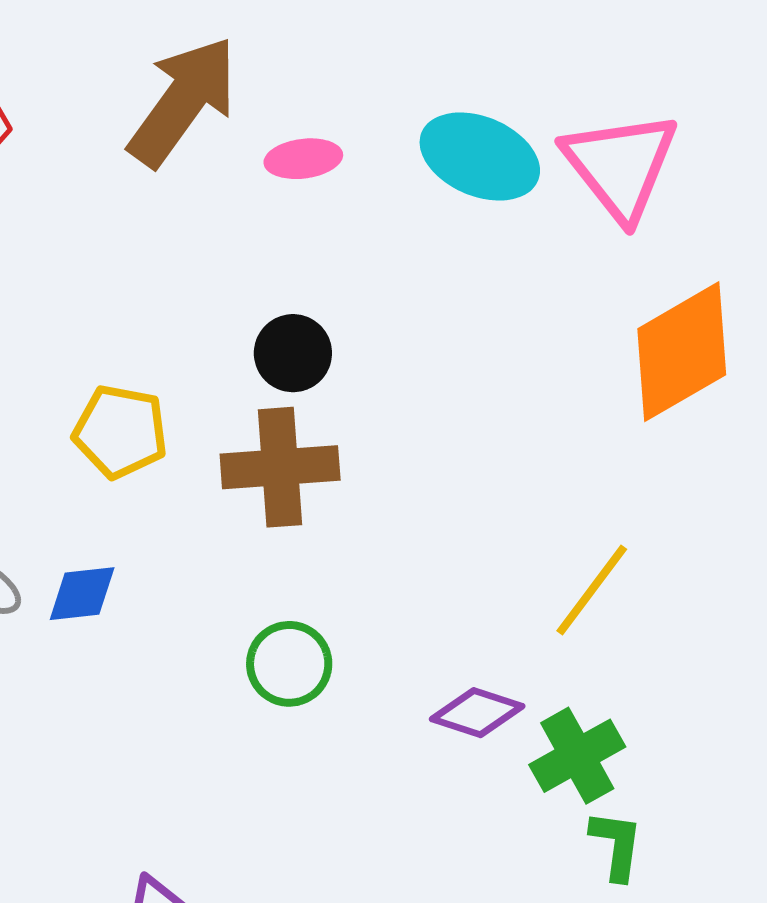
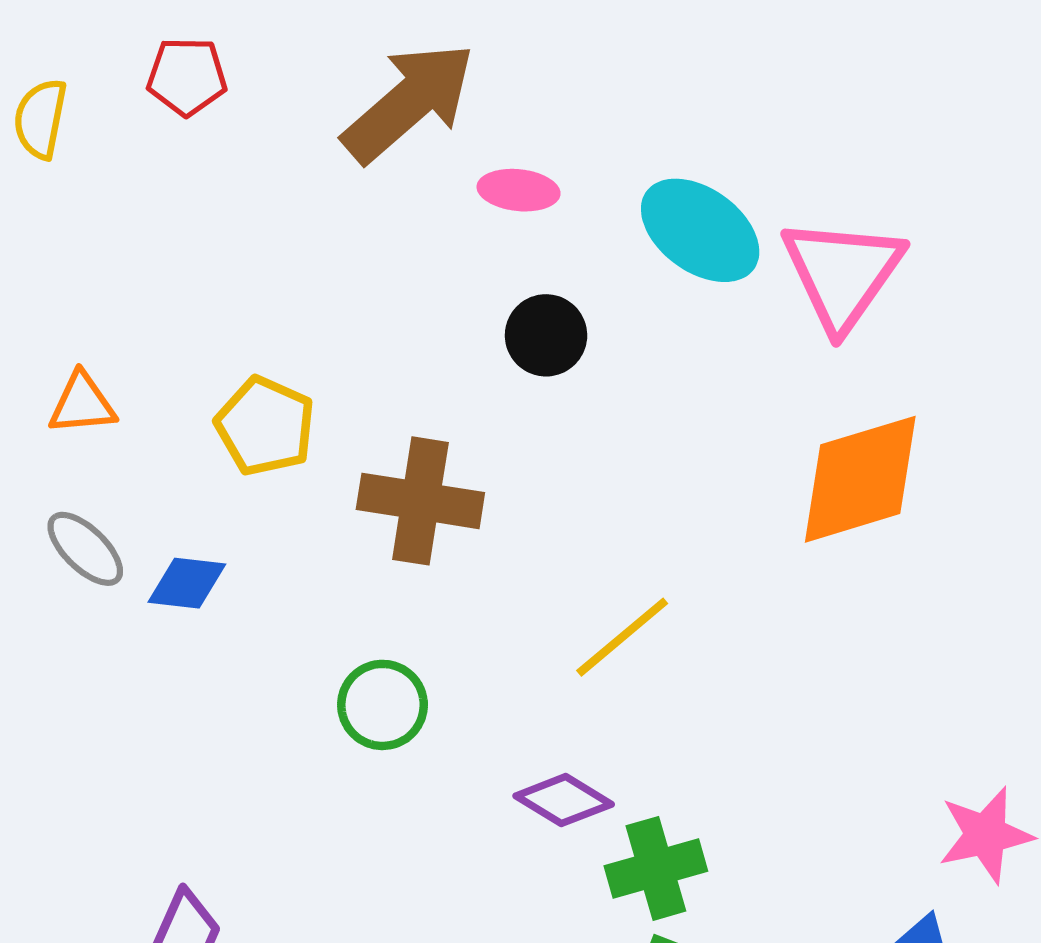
black circle: (293, 353) -> (546, 335), moved
yellow line: (592, 590) -> (622, 637), moved

